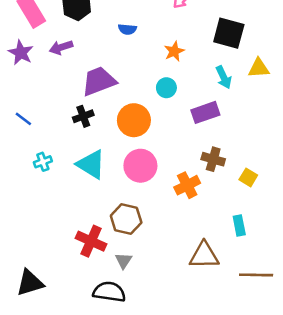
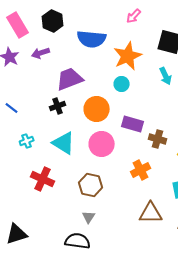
blue semicircle: (127, 29) -> (92, 39), size x2.0
orange star: (174, 51) -> (128, 56), size x1.8
purple rectangle: (205, 112) -> (133, 124), moved, turned 35
orange cross: (187, 185) -> (141, 170), moved
red cross: (91, 241) -> (43, 179), moved

